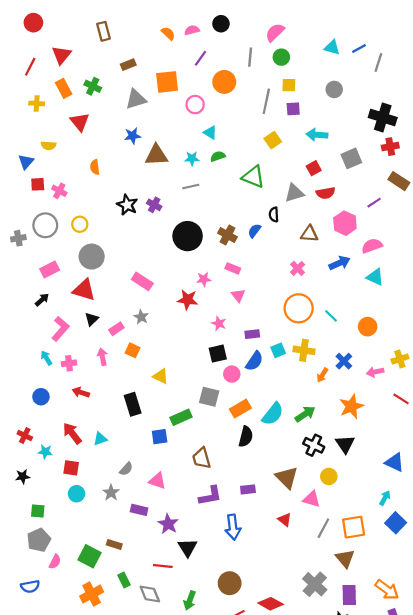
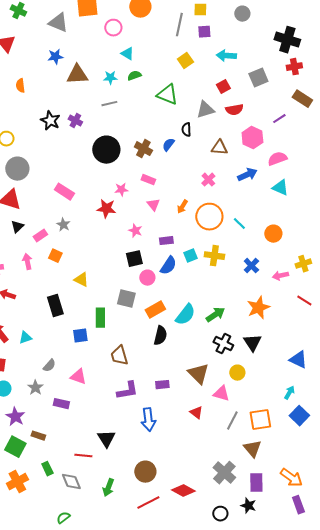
gray triangle: (136, 99) -> (58, 23), turned 40
orange arrow: (322, 375) -> (182, 207), moved
green rectangle: (181, 417) -> (100, 318), turned -66
purple star: (168, 524) -> (15, 417), moved

